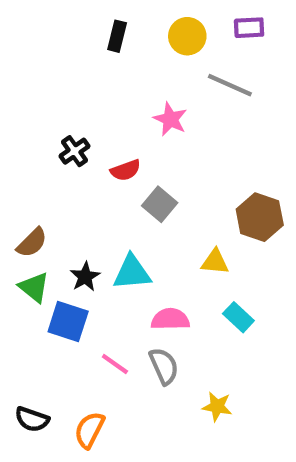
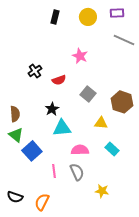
gray line: (230, 85) -> (124, 40), moved
gray square: (160, 204) -> (88, 94), moved
brown semicircle: (32, 243) -> (15, 114), turned -49
black star: (85, 277) -> (52, 109), moved
blue square: (68, 321) -> (32, 151), turned 30
pink line: (115, 364) -> (54, 171), turned 48

